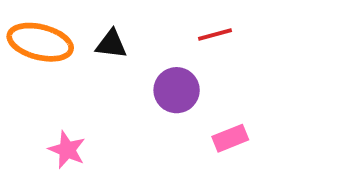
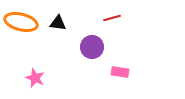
pink rectangle: (230, 138) -> (120, 72), turned 30

